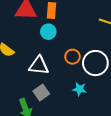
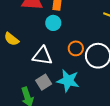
cyan star: (79, 89) -> (68, 81), moved, size x1.6

